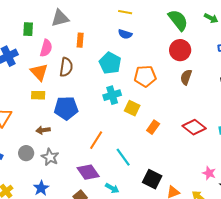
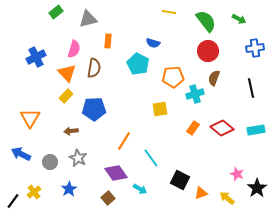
yellow line: (125, 12) -> (169, 12), moved
green rectangle: (28, 29) -> (56, 12), moved, turned 48
blue semicircle: (125, 34) -> (153, 43), moved
yellow rectangle: (38, 95) -> (66, 96), turned -48
cyan cross: (112, 95) -> (195, 94), moved
yellow square: (132, 108) -> (160, 109), turned -35
orange rectangle: (153, 127) -> (193, 128), moved
gray circle: (26, 153) -> (50, 162), moved

